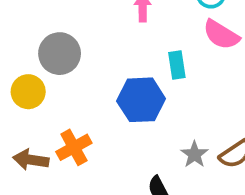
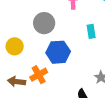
gray circle: (60, 54) -> (44, 23), moved
blue hexagon: (141, 100) -> (58, 52), moved

